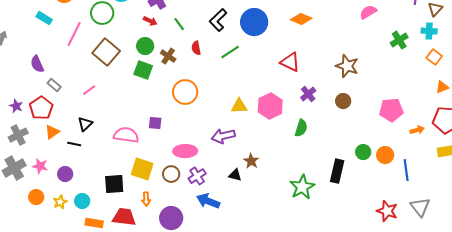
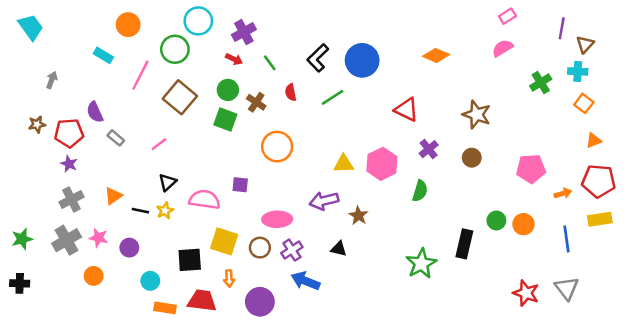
orange diamond: (301, 19) -> (436, 55), moved
red pentagon: (41, 108) -> (69, 133), moved, turned 30
black triangle: (85, 124) -> (168, 182), moved
brown star: (251, 161) -> (358, 216), moved
blue line: (406, 170) -> (567, 239), moved
yellow star: (60, 202) -> (165, 211), moved

